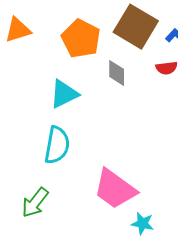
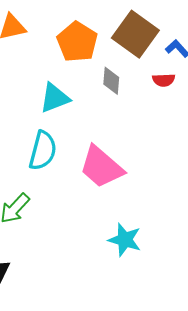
pink trapezoid: (115, 189) -> (101, 167), moved
cyan star: (143, 223) -> (125, 240), size x1.4

